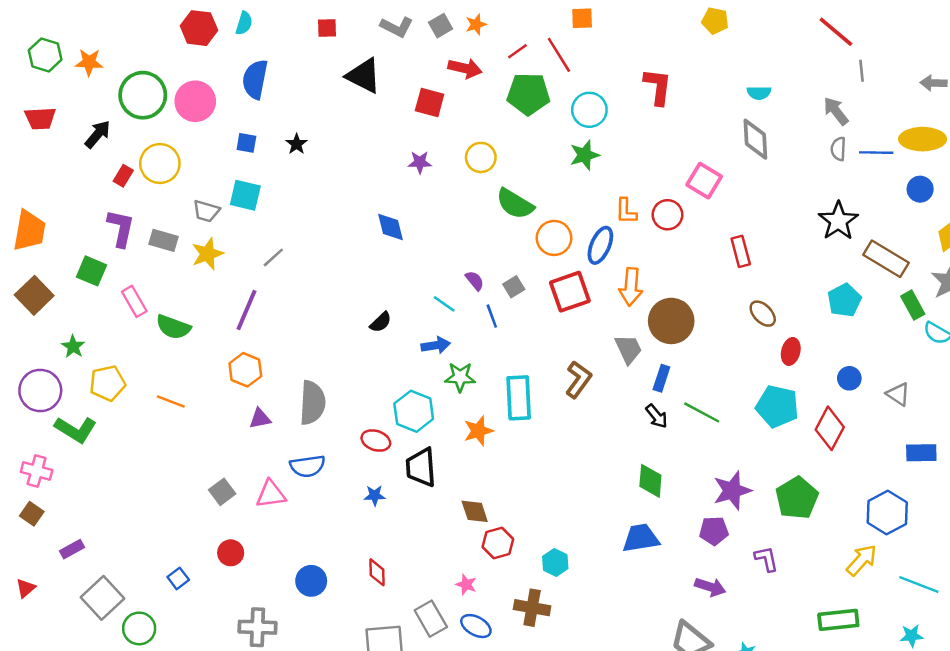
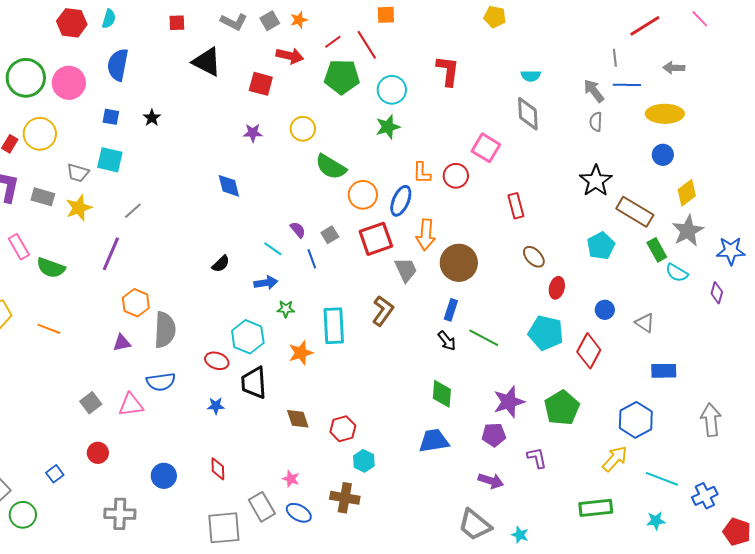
red line: (836, 32) -> (645, 26), moved, turned -72
blue line: (876, 153) -> (627, 85), moved
gray trapezoid: (628, 349) -> (406, 270), moved
orange hexagon: (245, 370) -> (136, 303), moved
green star: (460, 377) -> (286, 309), size x0.7
red hexagon: (498, 543) -> (343, 429), moved

